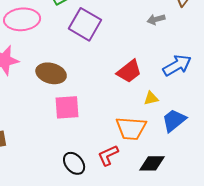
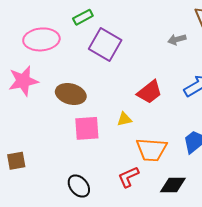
yellow triangle: (151, 98) -> (124, 119), moved
black ellipse: (74, 163) -> (79, 186), moved

